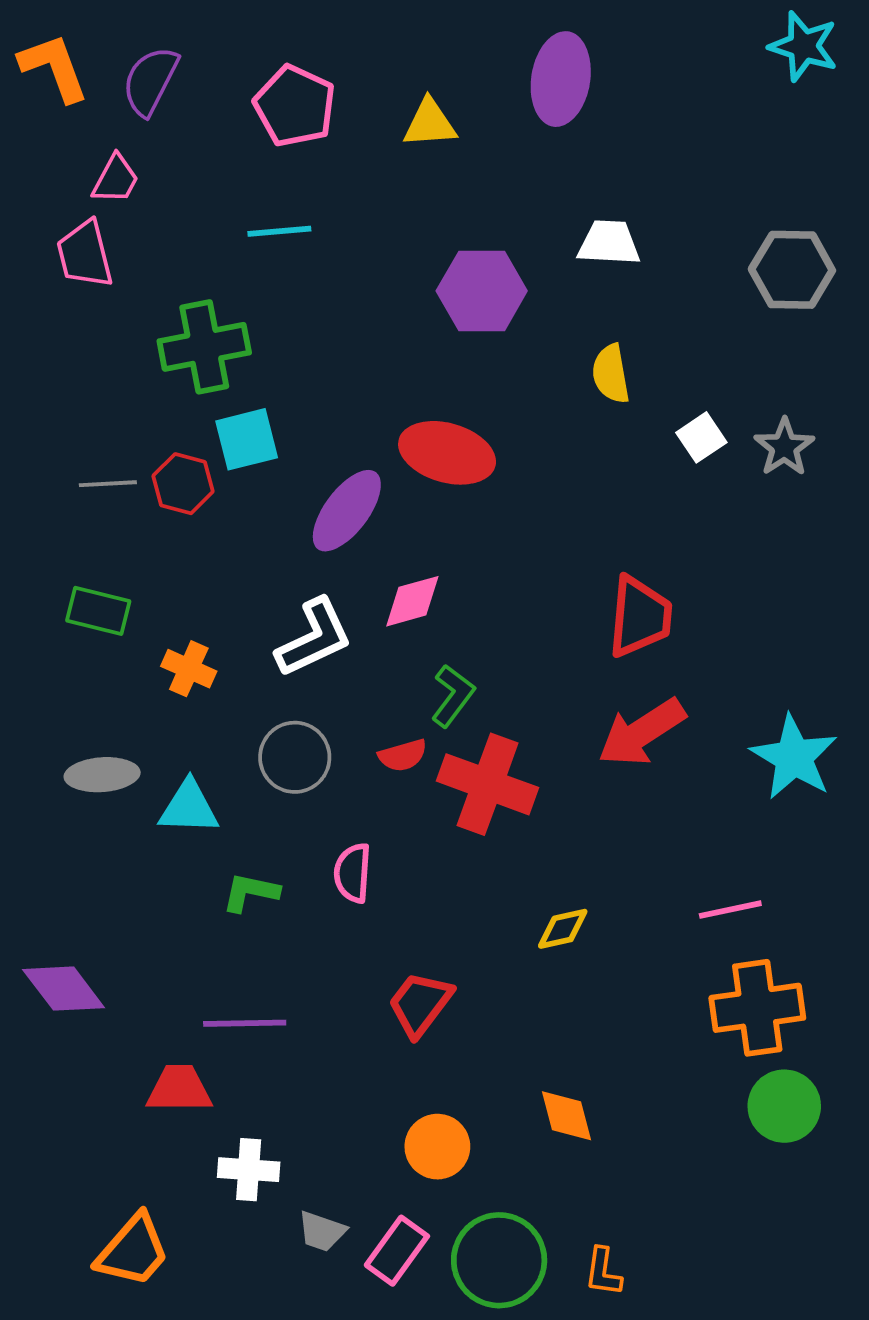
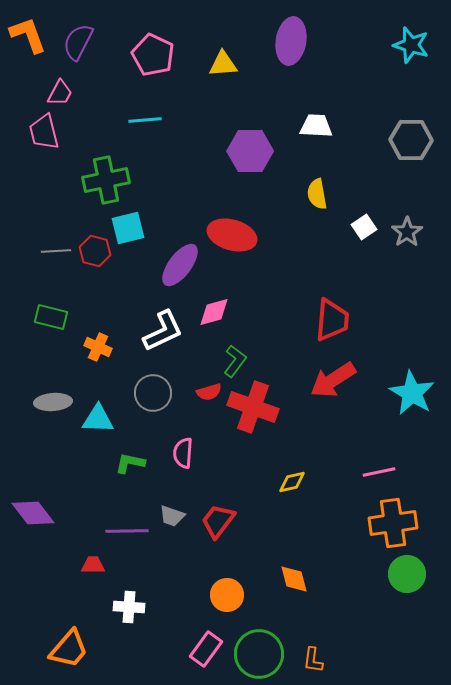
cyan star: (804, 46) -> (411, 45), moved
red trapezoid: (179, 1089) -> (93, 565), size x0.7
gray trapezoid: (322, 1231) -> (172, 516), moved

